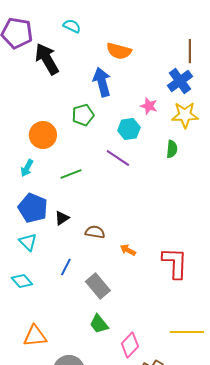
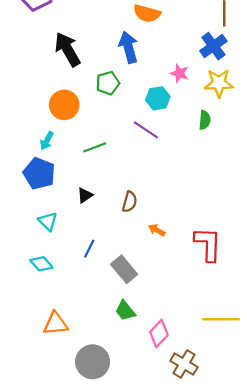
black arrow: (47, 59) -> (67, 49), moved
blue pentagon: (33, 208) -> (39, 173), moved
brown semicircle: (95, 232) -> (130, 202), moved, turned 96

